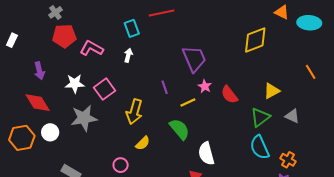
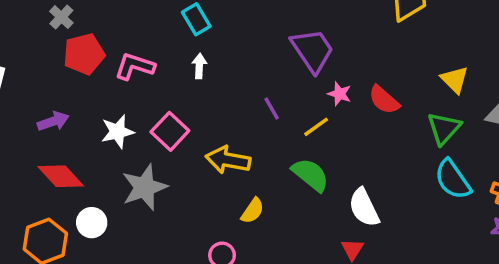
purple arrow: (39, 71) -> (53, 121), turned -84
yellow triangle: (272, 91) -> (455, 80), turned -36
yellow arrow: (134, 112) -> (228, 160), turned 95

